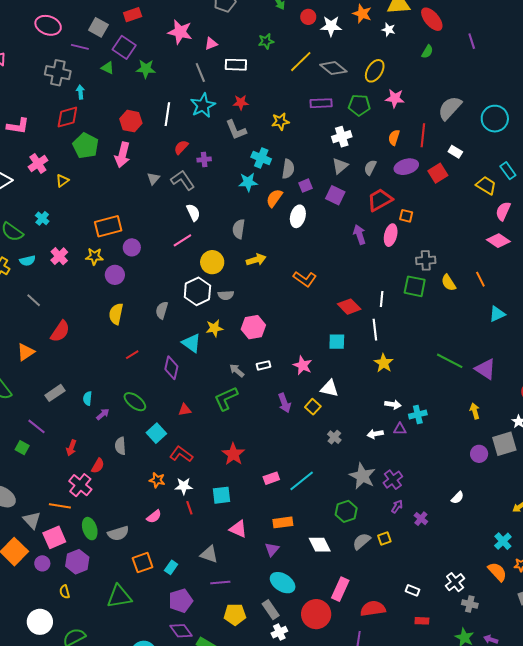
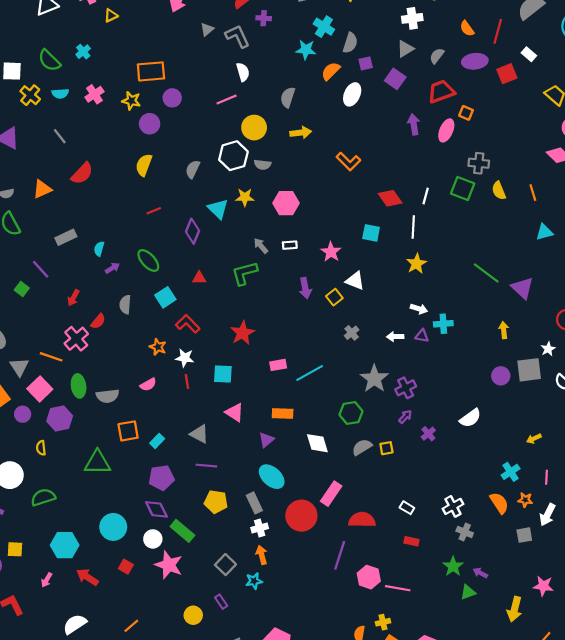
orange semicircle: (394, 138) -> (467, 29), turned -63
white semicircle: (457, 498) -> (470, 418), size x1.5
pink square: (54, 537) -> (40, 389), turned -30

